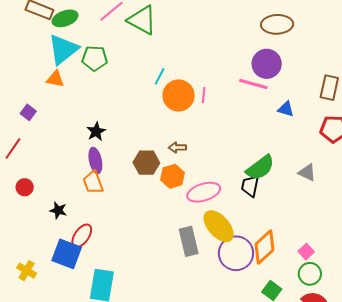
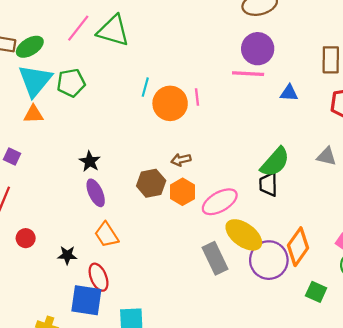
orange trapezoid: (93, 182) -> (107, 235), moved
red ellipse: (82, 236) -> (99, 277), turned -45

